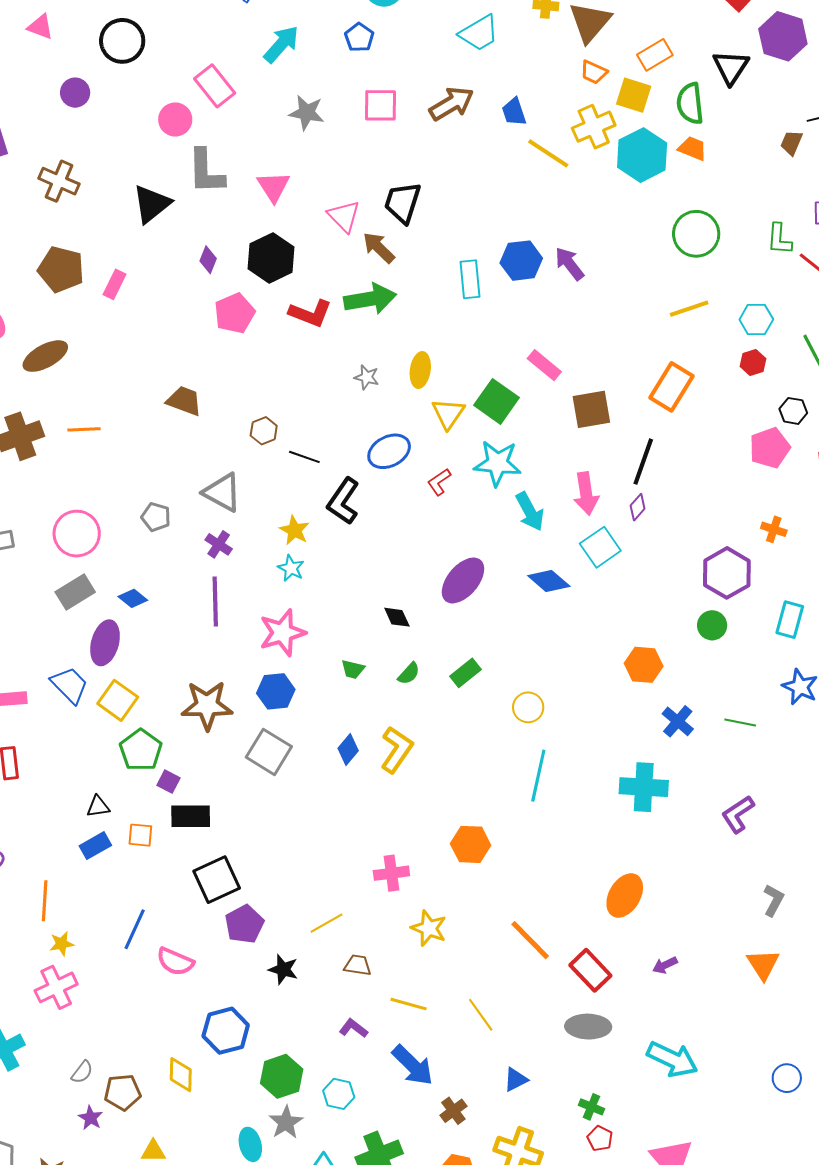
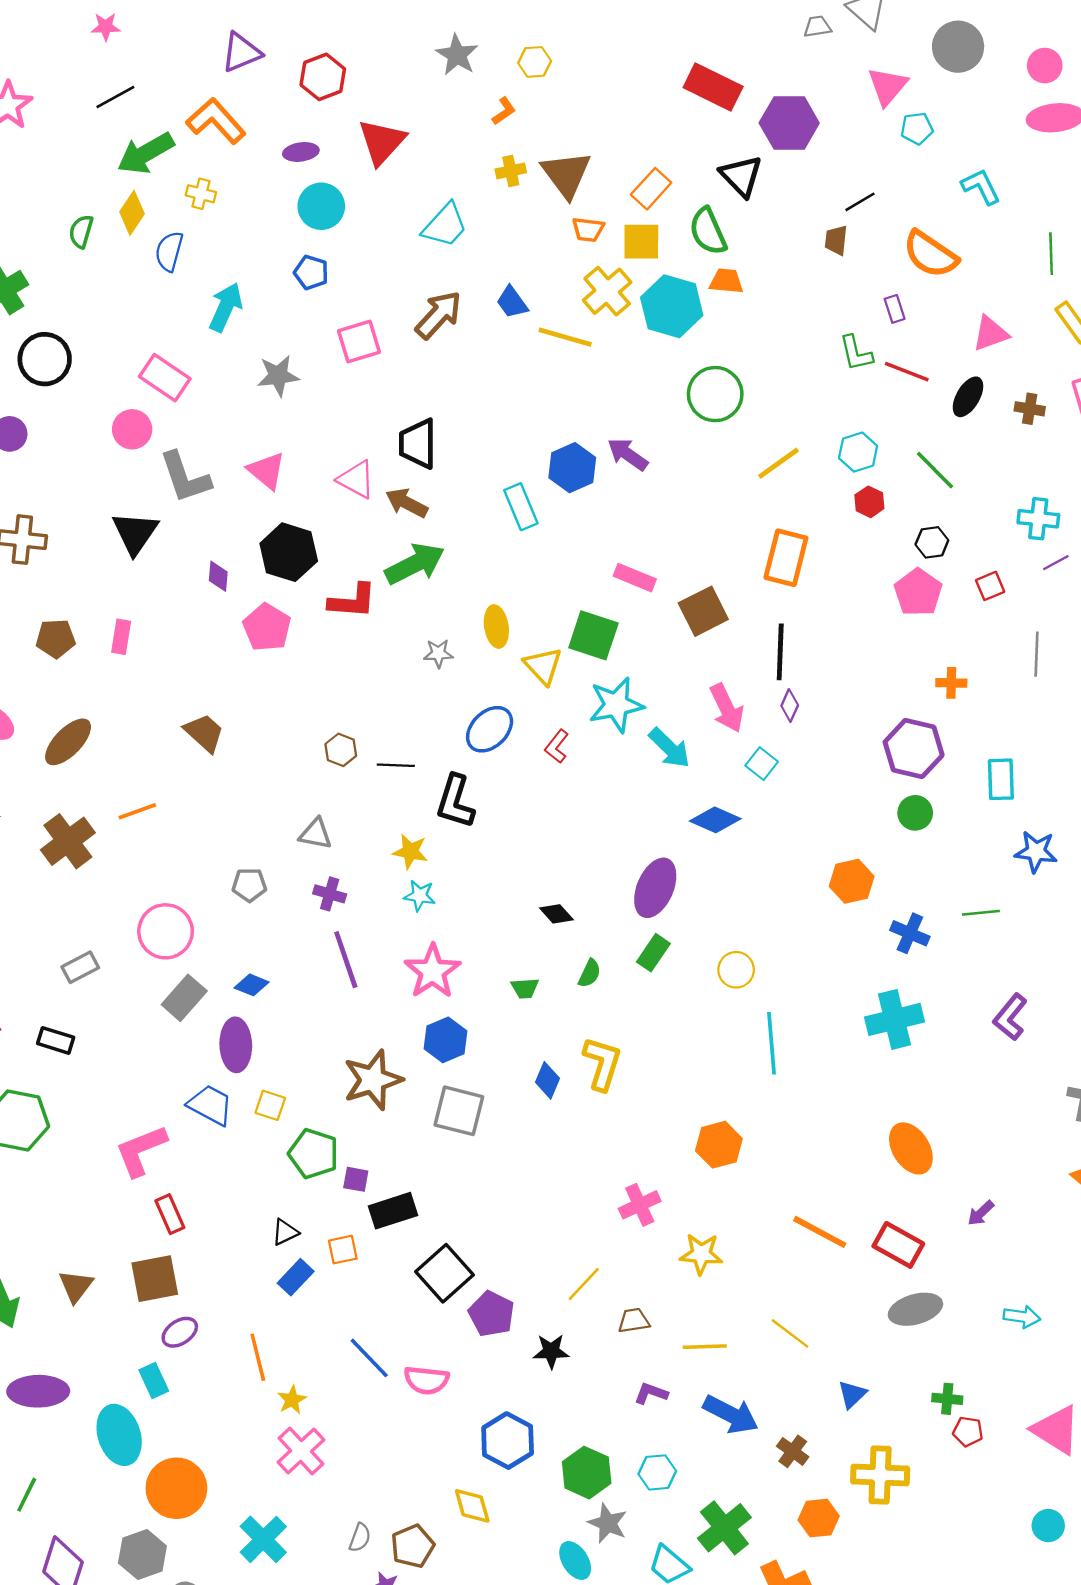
green circle: (696, 234) -> (715, 394), moved
brown pentagon: (61, 269) -> (56, 639), size x0.7
brown trapezoid: (184, 401) -> (204, 733), moved, turned 39
gray triangle: (222, 492) -> (316, 834), size x0.7
cyan square: (600, 547) -> (762, 764), size x0.7
purple ellipse: (463, 580) -> (655, 888), moved
yellow square: (118, 700) -> (270, 1105), size x0.7
orange ellipse: (625, 895) -> (911, 1148), turned -45
blue line: (135, 929) -> (369, 1358), turned -51
cyan arrow: (672, 1059) -> (1022, 1317), size x0.6

